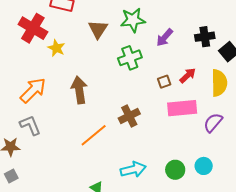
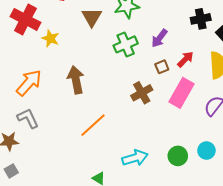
purple arrow: (165, 38) -> (159, 38), moved
pink rectangle: (182, 108) -> (181, 93), turned -52
brown cross: (129, 116) -> (142, 93), moved

